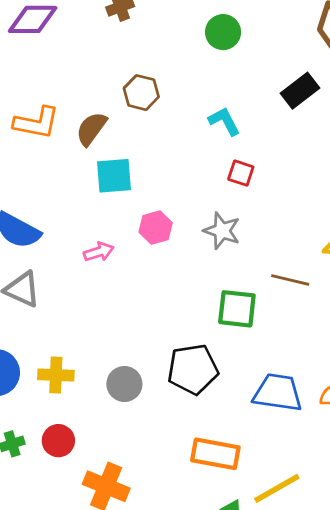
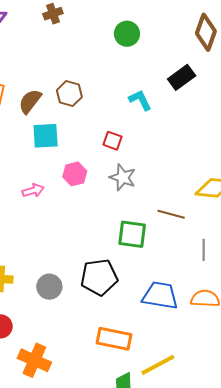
brown hexagon: (141, 93) -> (69, 94), moved
cyan L-shape: (224, 121) -> (140, 100), moved
red square: (241, 173) -> (112, 141), moved

